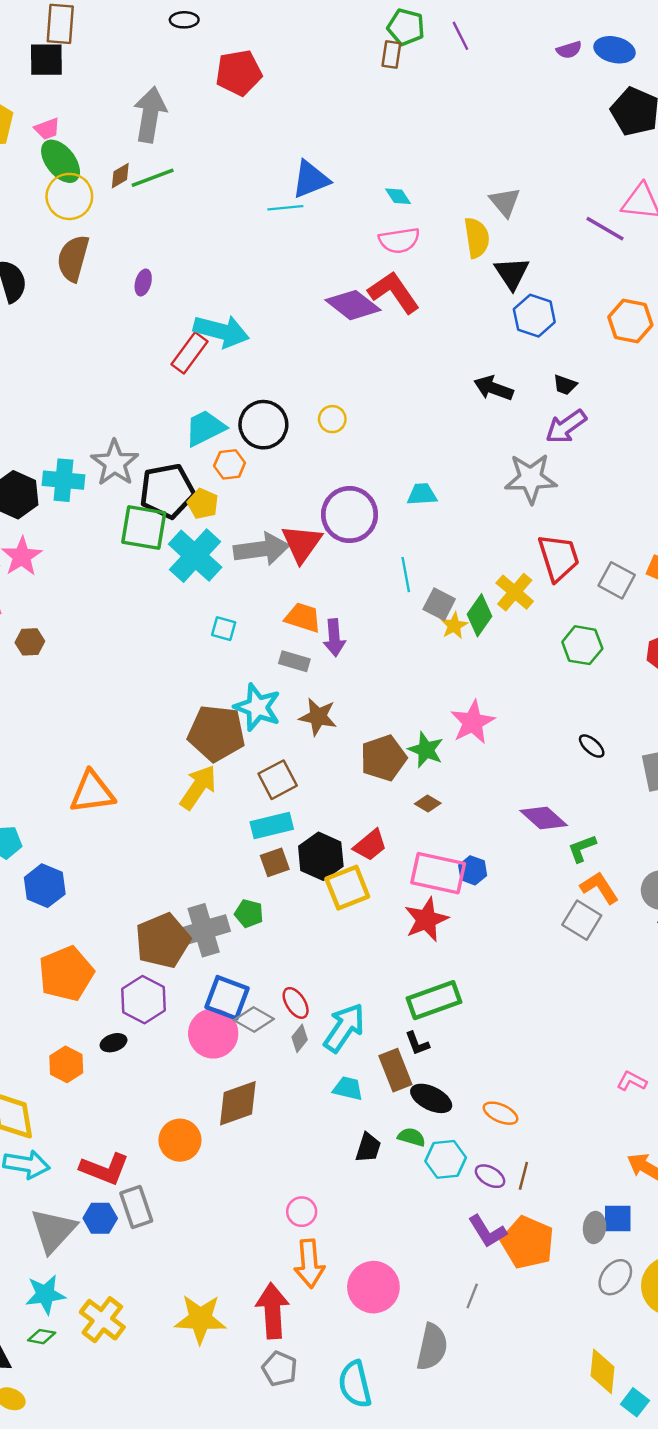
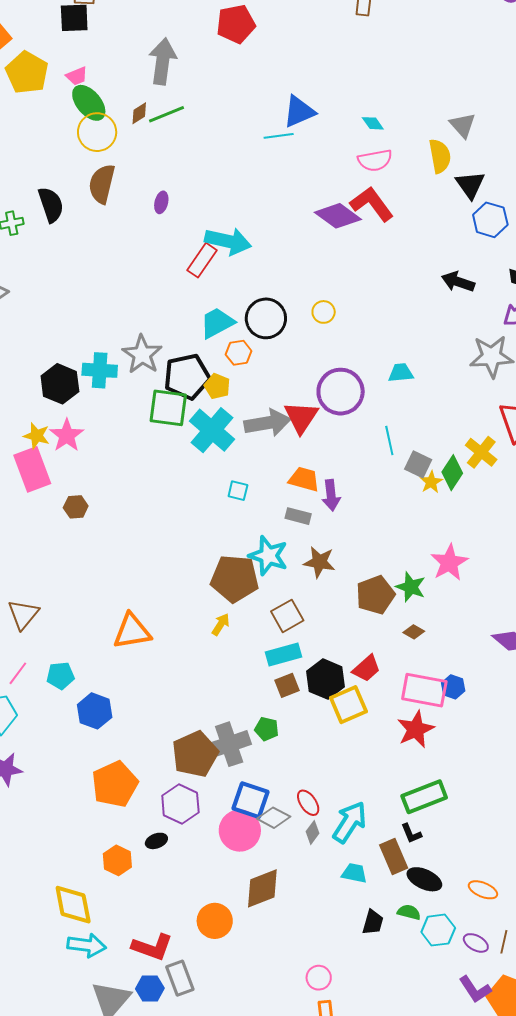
yellow arrow: (198, 787) -> (221, 624), size x0.6

